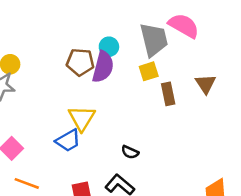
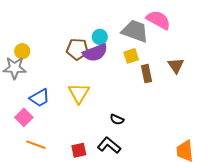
gray trapezoid: (154, 40) -> (135, 31), turned -56
purple semicircle: (103, 67) -> (95, 53), turned 55
blue trapezoid: (68, 141) -> (40, 98), moved

